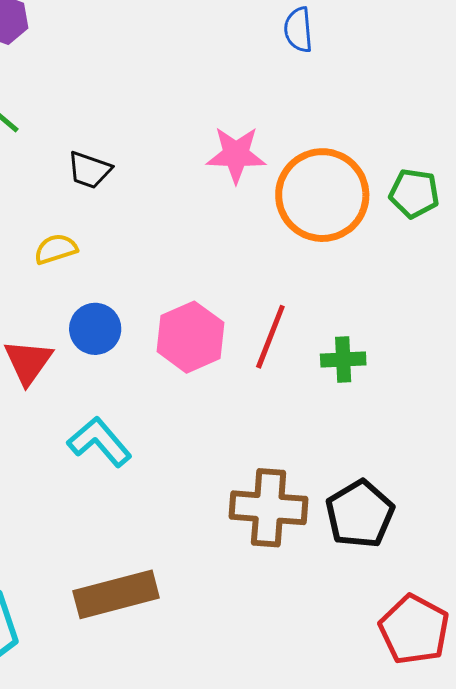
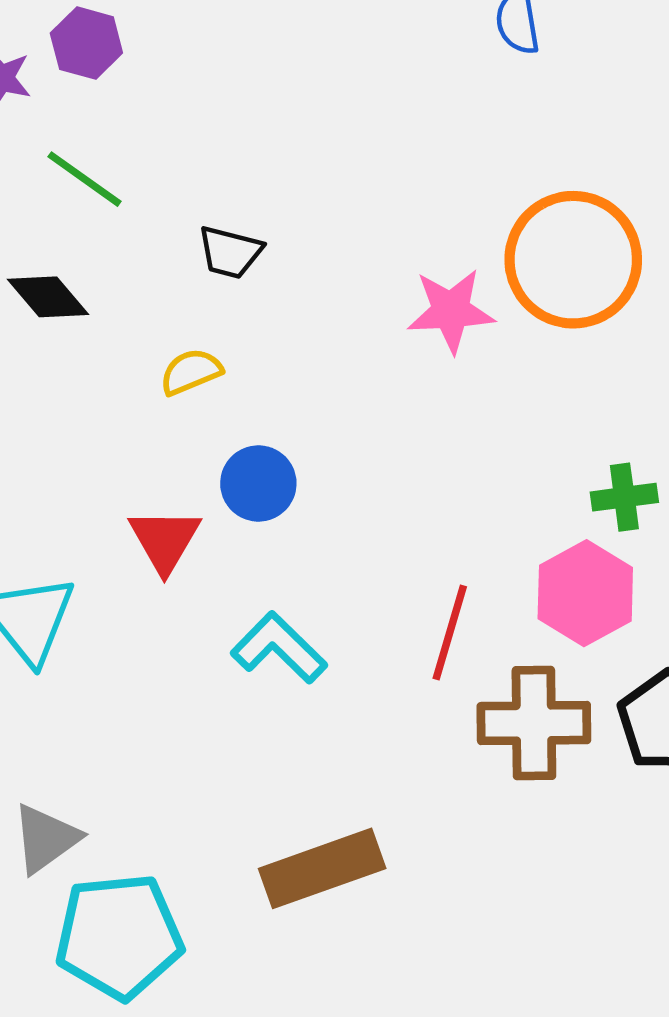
pink star: (236, 155) -> (451, 311), moved
pink hexagon: (190, 337) -> (585, 593), moved
red line: (270, 337) -> (450, 632), moved

